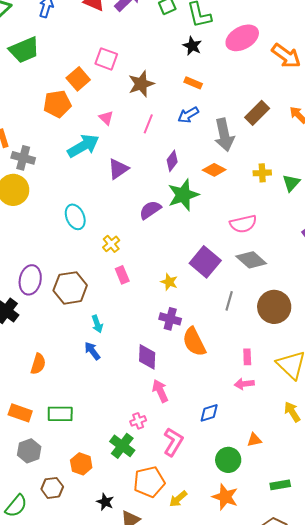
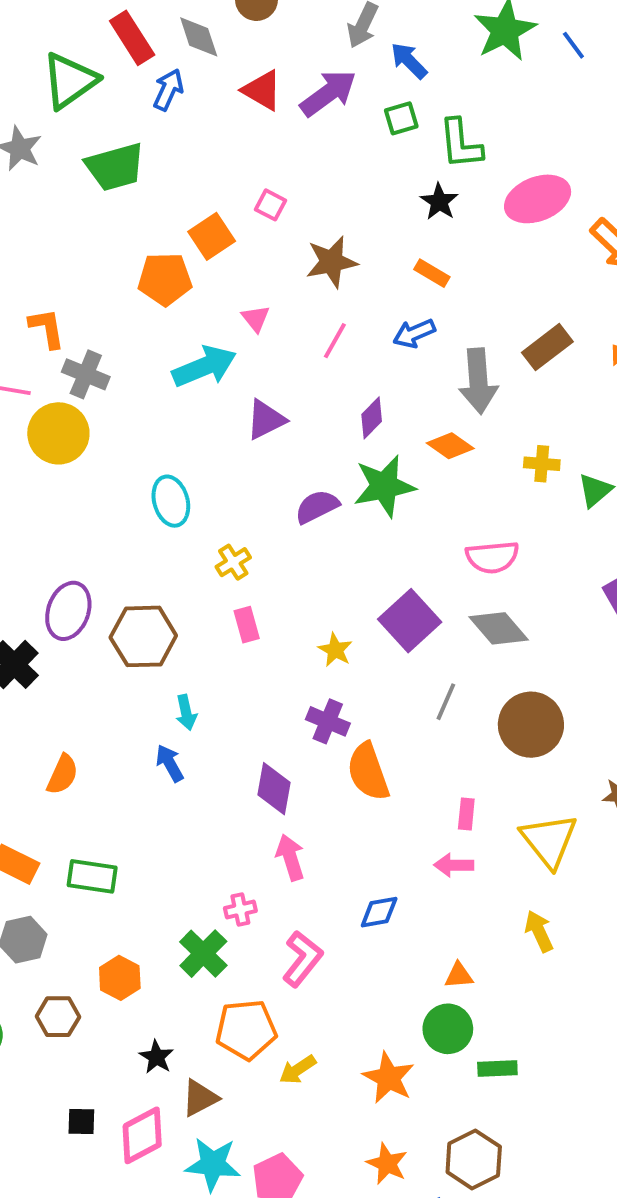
pink square: (106, 59) -> (271, 205), size x0.7
green circle: (228, 460) -> (448, 1029), moved

